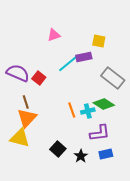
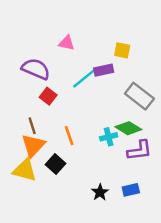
pink triangle: (54, 35) -> (67, 43), turned 32
purple semicircle: (18, 73) -> (36, 69), moved
orange line: (72, 110) -> (69, 136), moved
purple L-shape: (100, 133) -> (139, 150), moved
black square: (58, 149) -> (56, 164), moved

